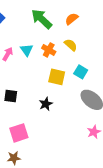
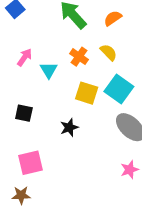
cyan triangle: (27, 50) -> (49, 70), moved
cyan square: (81, 72) -> (119, 89), size x1.5

